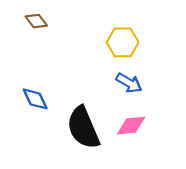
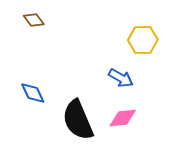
yellow hexagon: (123, 42) -> (143, 40), moved

